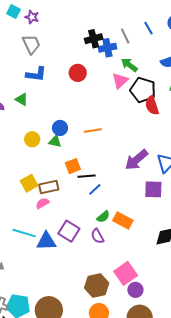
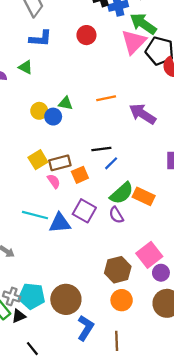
green arrow: (129, 65) -> (143, 24), size x1.4
pink triangle: (120, 81) -> (134, 42), size x1.4
blue circle: (60, 128) -> (53, 117), moved
green triangle: (55, 141) -> (66, 103), moved
purple arrow: (136, 160) -> (143, 114), moved, turned 75
orange square: (73, 166) -> (80, 175), moved
pink semicircle: (42, 203) -> (54, 181), turned 88
green semicircle: (103, 217) -> (122, 193), size x1.6

